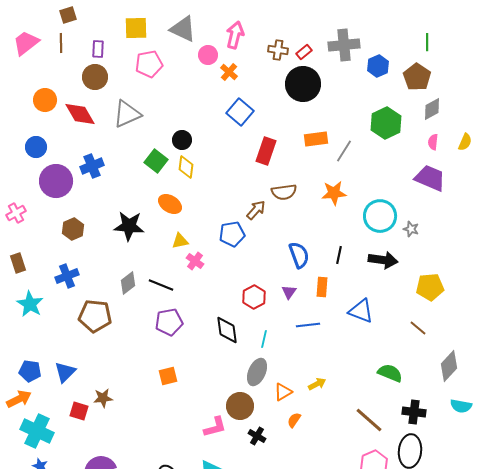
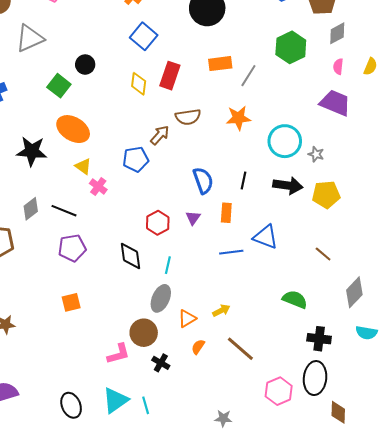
yellow diamond: (186, 167) -> (139, 84), moved
orange ellipse: (170, 204) -> (73, 129), size x1.4
yellow triangle: (180, 241) -> (83, 166), turned 48
yellow pentagon: (430, 287) -> (326, 195), moved
blue line: (308, 325) -> (231, 252), moved
brown line: (369, 420) -> (240, 349), moved

